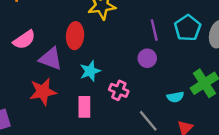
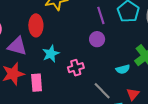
pink cross: (119, 90) -> (76, 68), turned -35
pink rectangle: (84, 107) -> (37, 83), moved

